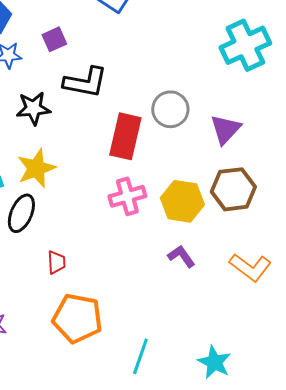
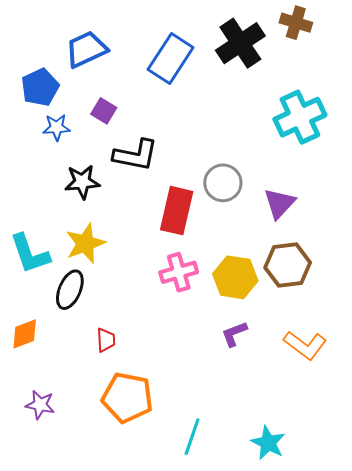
purple square: (54, 39) -> (104, 111), turned -35
purple L-shape: (181, 256) -> (234, 334), turned -76

